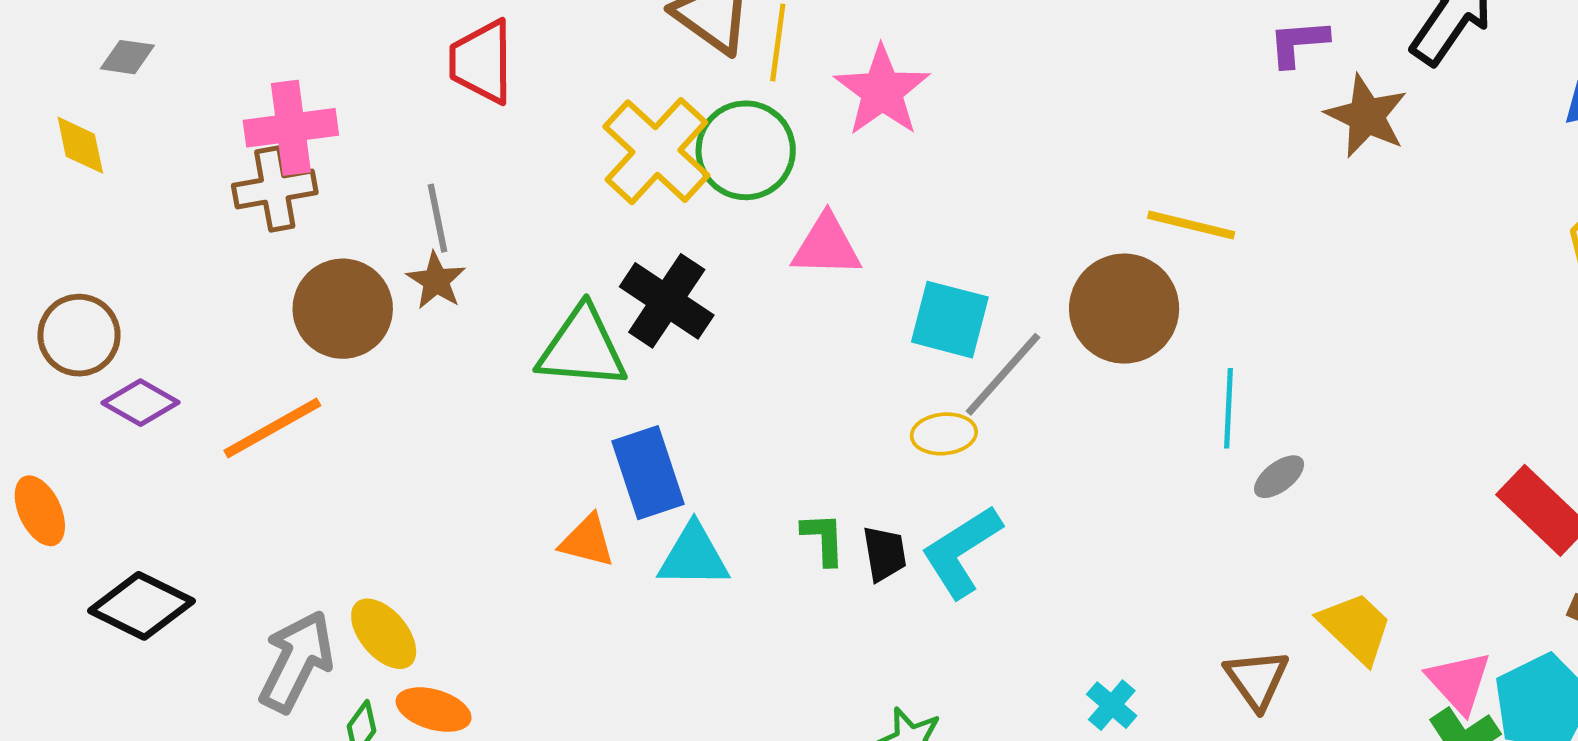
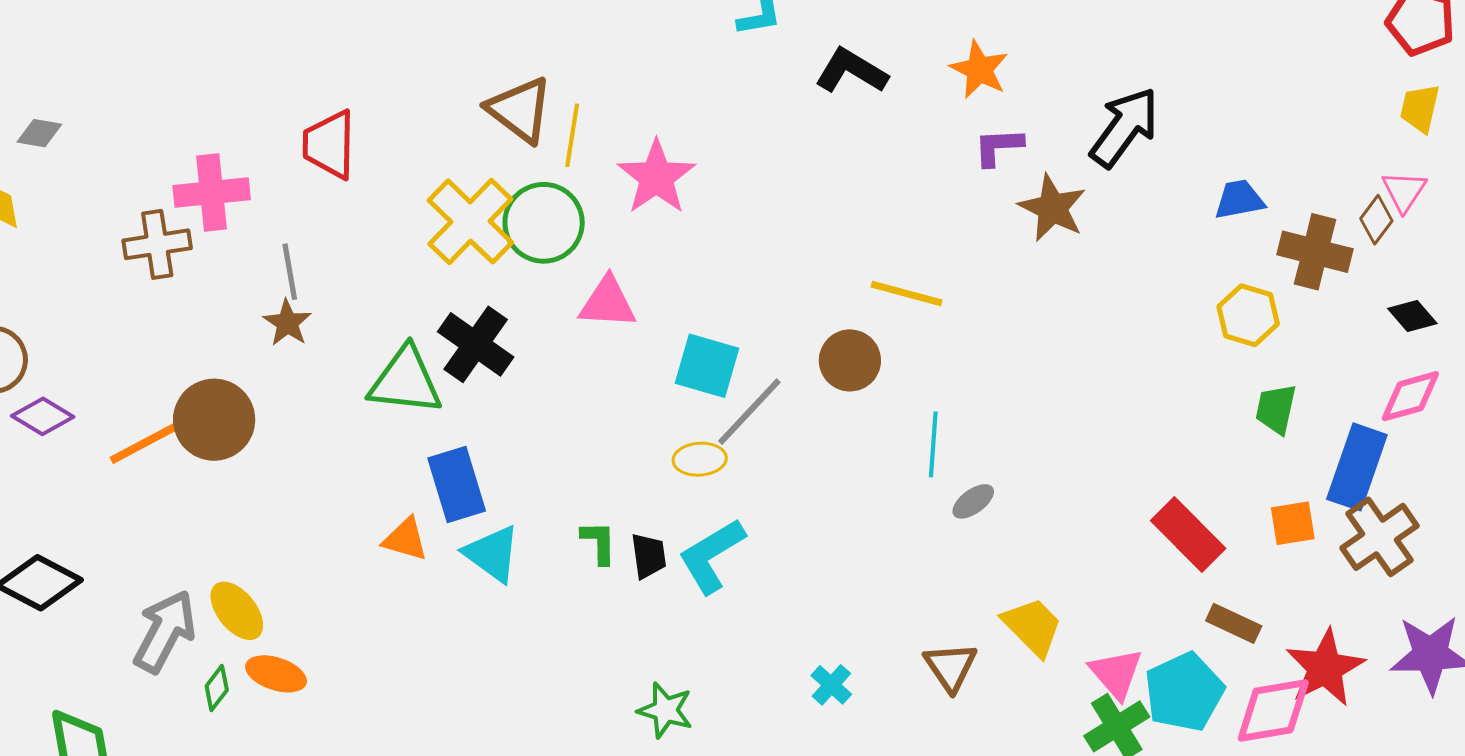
pink cross: (291, 128) -> (212, 193), moved
brown circle: (343, 309) -> (214, 420), moved
brown circle: (1124, 309) -> (850, 360), size x0.7
cyan triangle: (694, 556) -> (492, 554), turned 34

